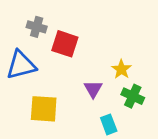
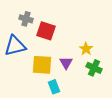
yellow square: (44, 109) -> (42, 65), moved
cyan rectangle: (109, 124) -> (54, 87), moved

